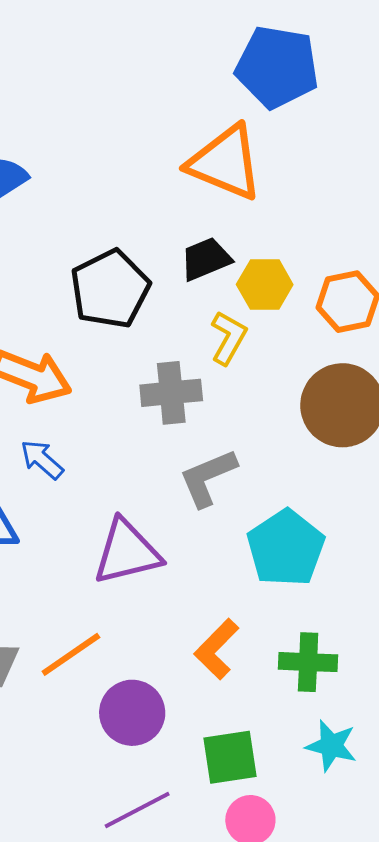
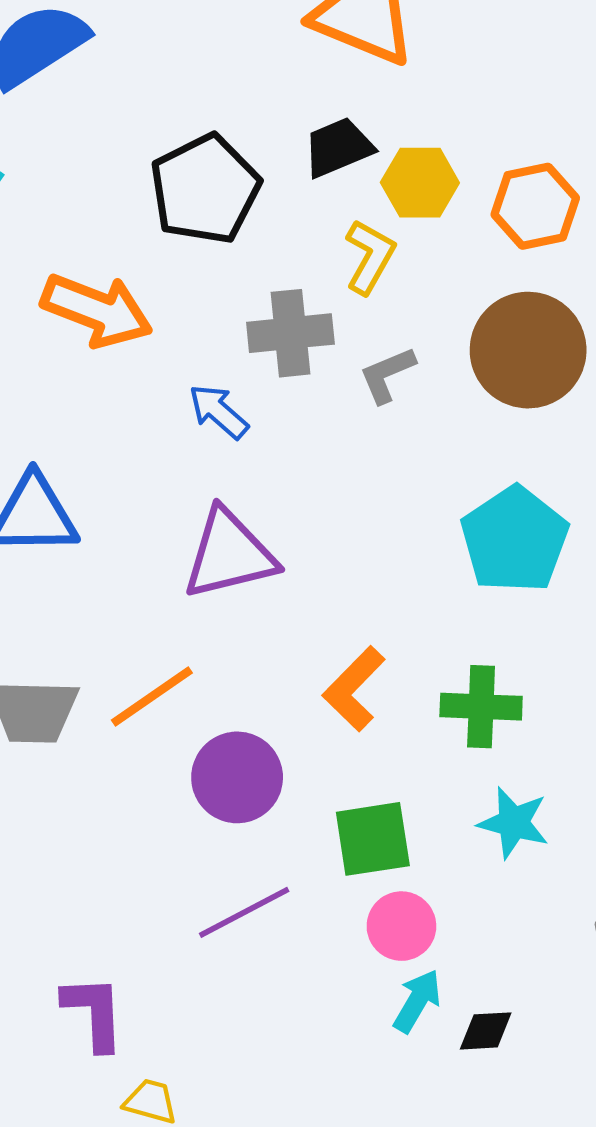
blue arrow: (42, 459) -> (218, 412), moved
gray L-shape: (208, 478) -> (387, 375), moved, size x0.7
cyan pentagon: (286, 548) -> (514, 540), moved

